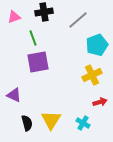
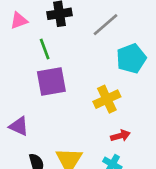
yellow cross: (92, 75) -> (107, 99), moved
red arrow: (100, 102) -> (120, 136), moved

